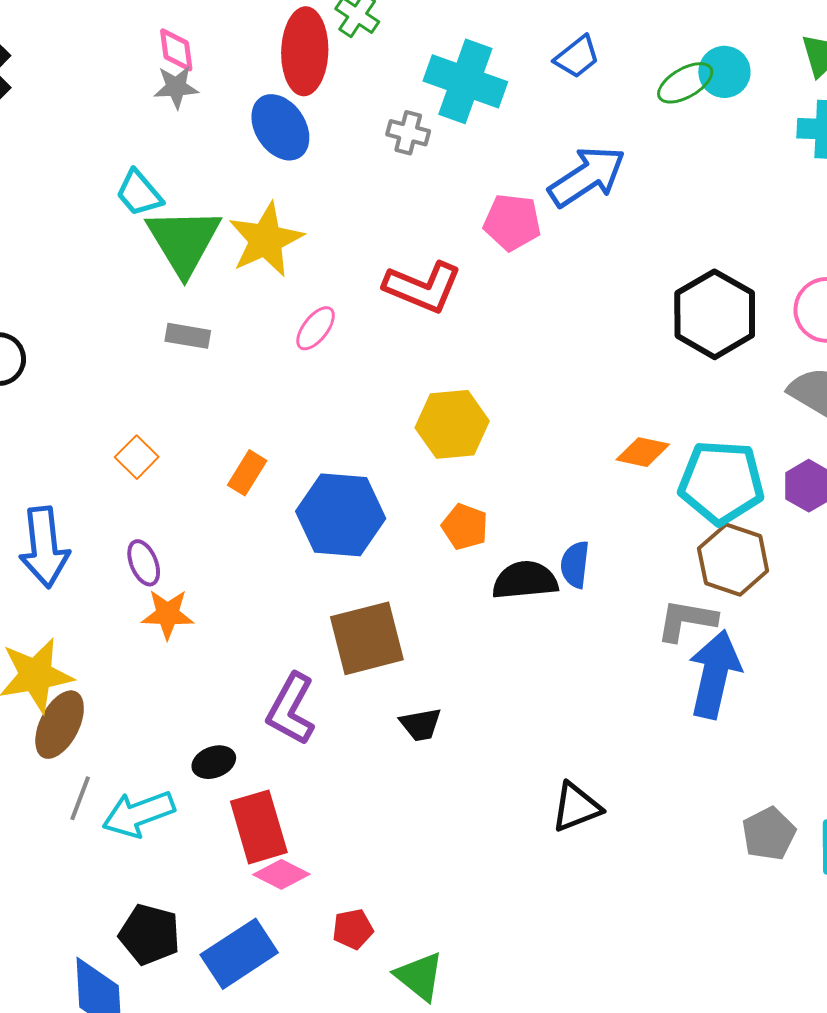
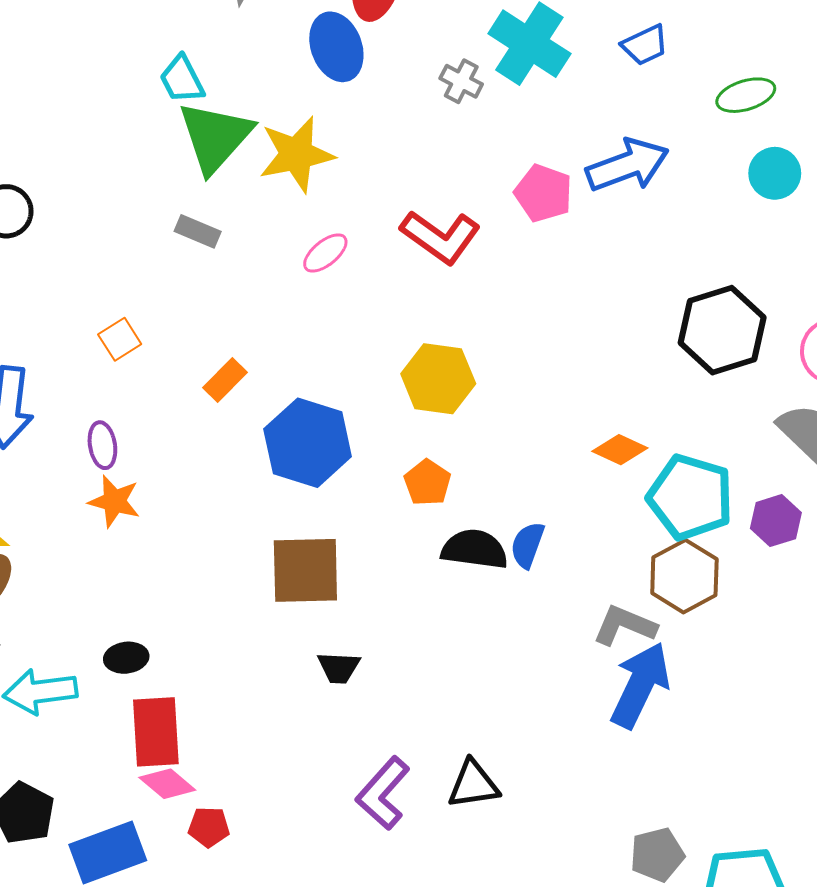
cyan circle: (724, 72) -> (775, 173), moved
purple L-shape: (291, 709) -> (383, 793), moved
red pentagon: (353, 929) -> (209, 827), moved

